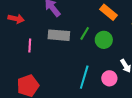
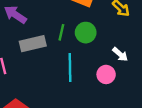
cyan line: (84, 77) -> (70, 67), moved

